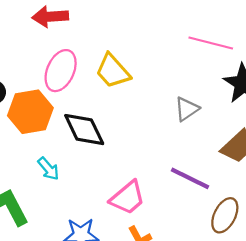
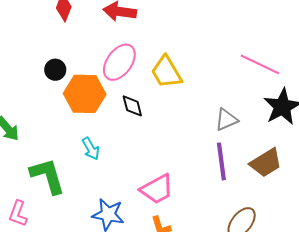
black diamond: (84, 130) -> (132, 106), moved, size x0.6
purple line: (190, 178) -> (221, 161), moved, turned 45

